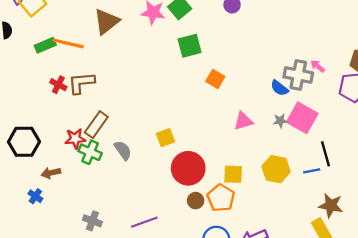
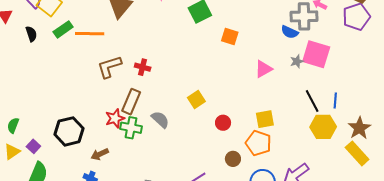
green rectangle: (45, 45) -> (63, 29), moved
red cross: (58, 85) -> (143, 67), moved
black line: (325, 154) -> (312, 101), moved
red circle: (188, 168) -> (223, 123), size x0.5
yellow hexagon: (276, 169) -> (323, 127), moved
blue line: (312, 171) -> (335, 100), turned -63
brown circle: (196, 201) -> (233, 159), moved
brown star: (331, 205) -> (359, 128), turned -30

